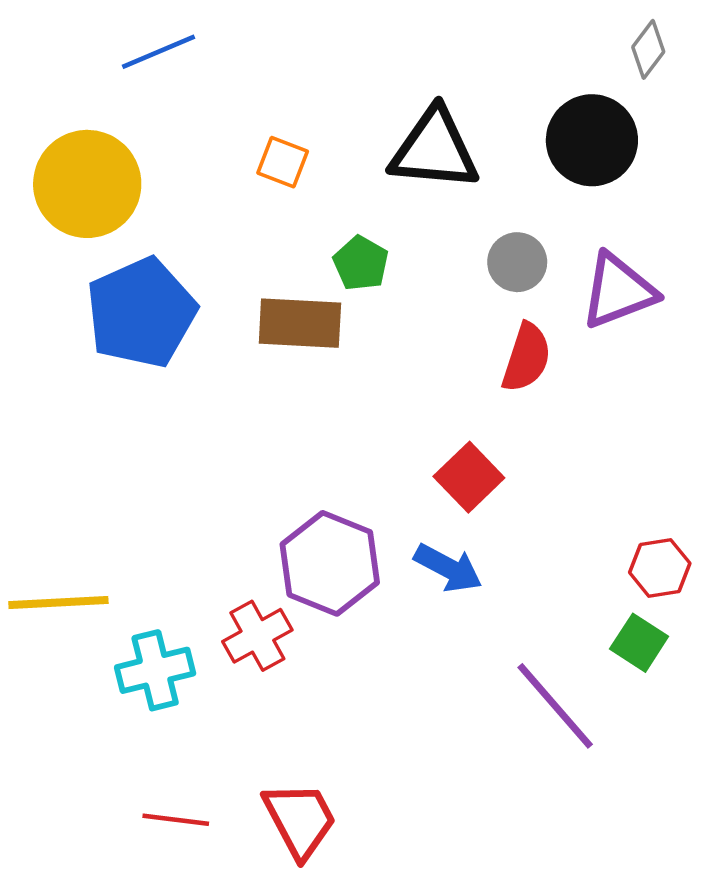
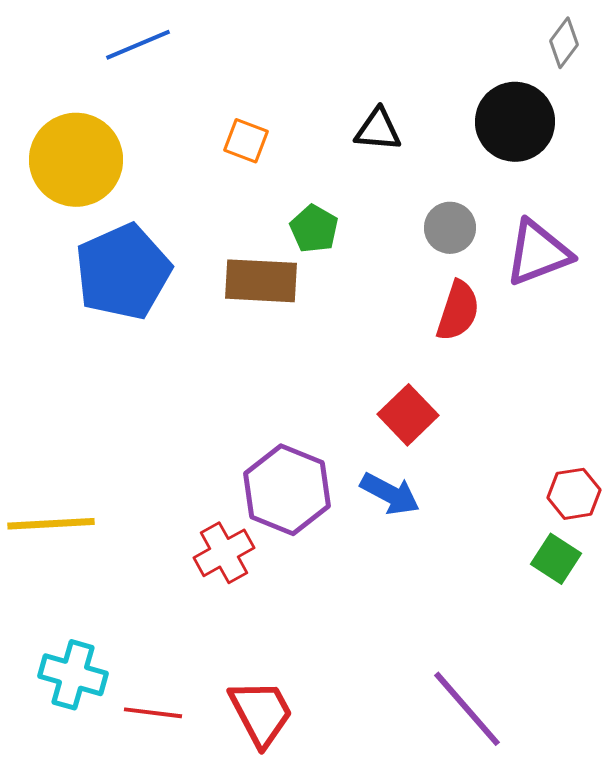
black triangle: (434, 149) -> (378, 130), size x0.6
cyan cross: (155, 670) -> (73, 675), moved, turned 30
purple line: (555, 706) -> (467, 709), moved

